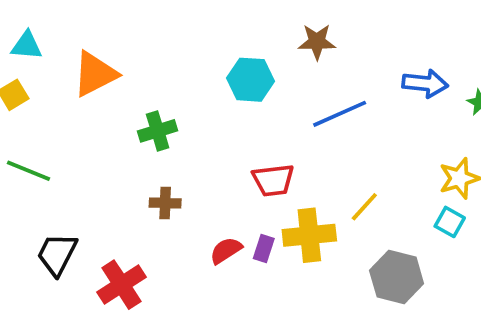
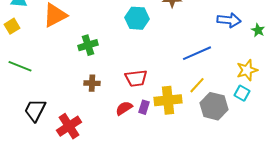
blue line: (340, 114) -> (197, 53), moved
red trapezoid: (273, 180) -> (136, 78), moved
gray hexagon: (397, 277) -> (214, 106), moved

